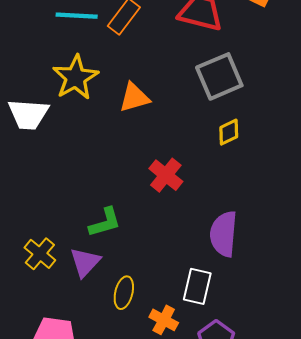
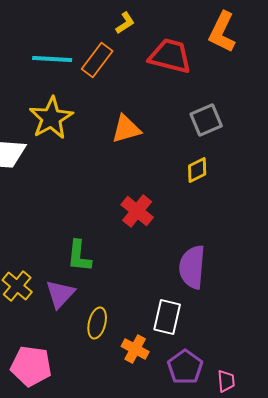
gray square: (219, 76) -> (206, 120), moved, size x0.7
orange triangle: (134, 97) -> (126, 129), moved
green L-shape: (105, 222) -> (79, 256), turned 112

